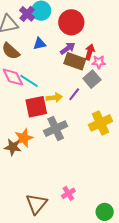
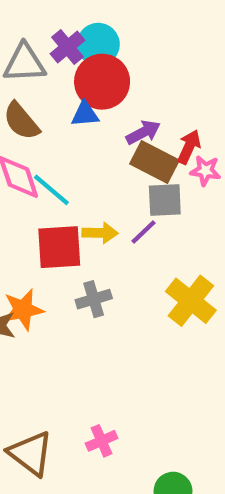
red circle: (71, 22) -> (102, 82), moved
gray square: (92, 79) -> (165, 200), moved, turned 30
yellow cross: (101, 123) -> (191, 301), turned -35
gray cross: (56, 129) -> (94, 299), size x0.7
brown triangle: (37, 204) -> (31, 453), turned -40

